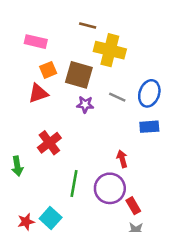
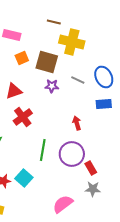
red triangle: (38, 93) -> (14, 91), moved
blue ellipse: (149, 93) -> (104, 77), turned -45
red arrow: (122, 159) -> (77, 123), moved

